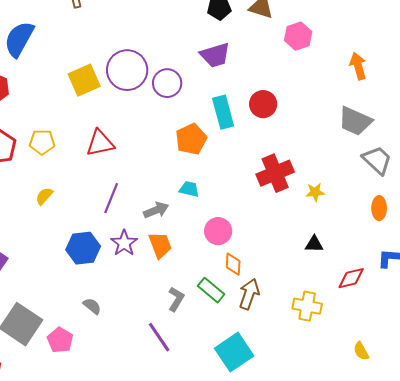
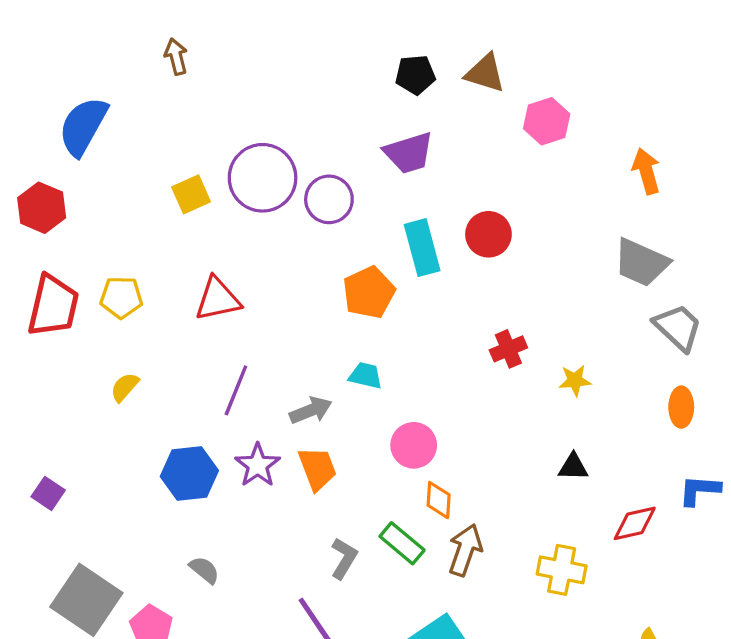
yellow square: (84, 80) -> (191, 194), size x0.7
red cross: (275, 173) -> (508, 349), size x0.6

